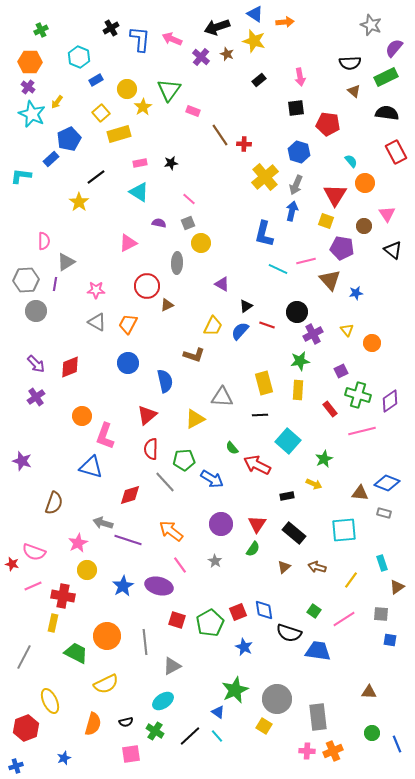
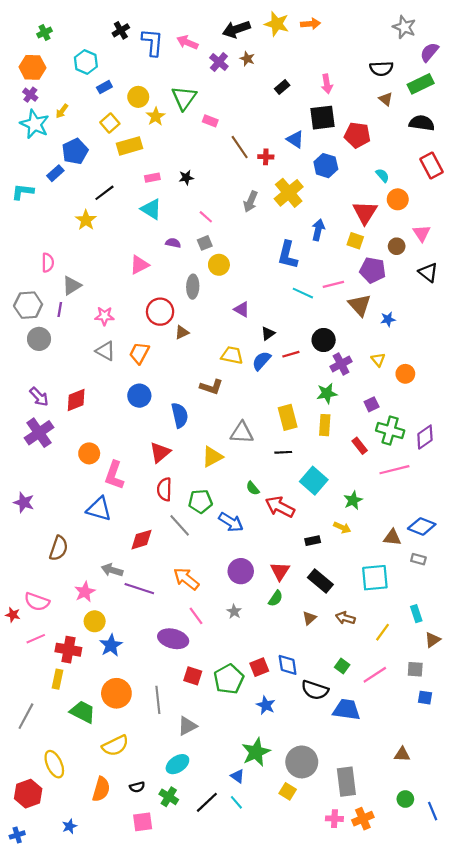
blue triangle: (255, 14) -> (295, 139), moved
yellow star: (254, 41) -> (277, 24), moved
black square: (296, 108) -> (322, 118), size x1.4
gray arrow: (296, 185) -> (251, 202), moved
red line: (267, 325) -> (291, 354), turned -35
yellow trapezoid: (213, 326) -> (232, 355), turned -105
purple cross: (36, 397) -> (39, 433), size x1.5
blue star: (123, 586) -> (111, 645), moved

